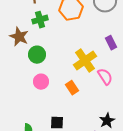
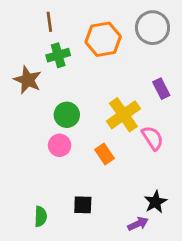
green circle: (37, 55) -> (67, 115), moved

